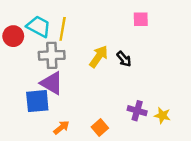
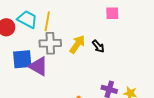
gray cross: (52, 55) -> (50, 43), moved
blue square: (37, 101) -> (22, 59), moved

